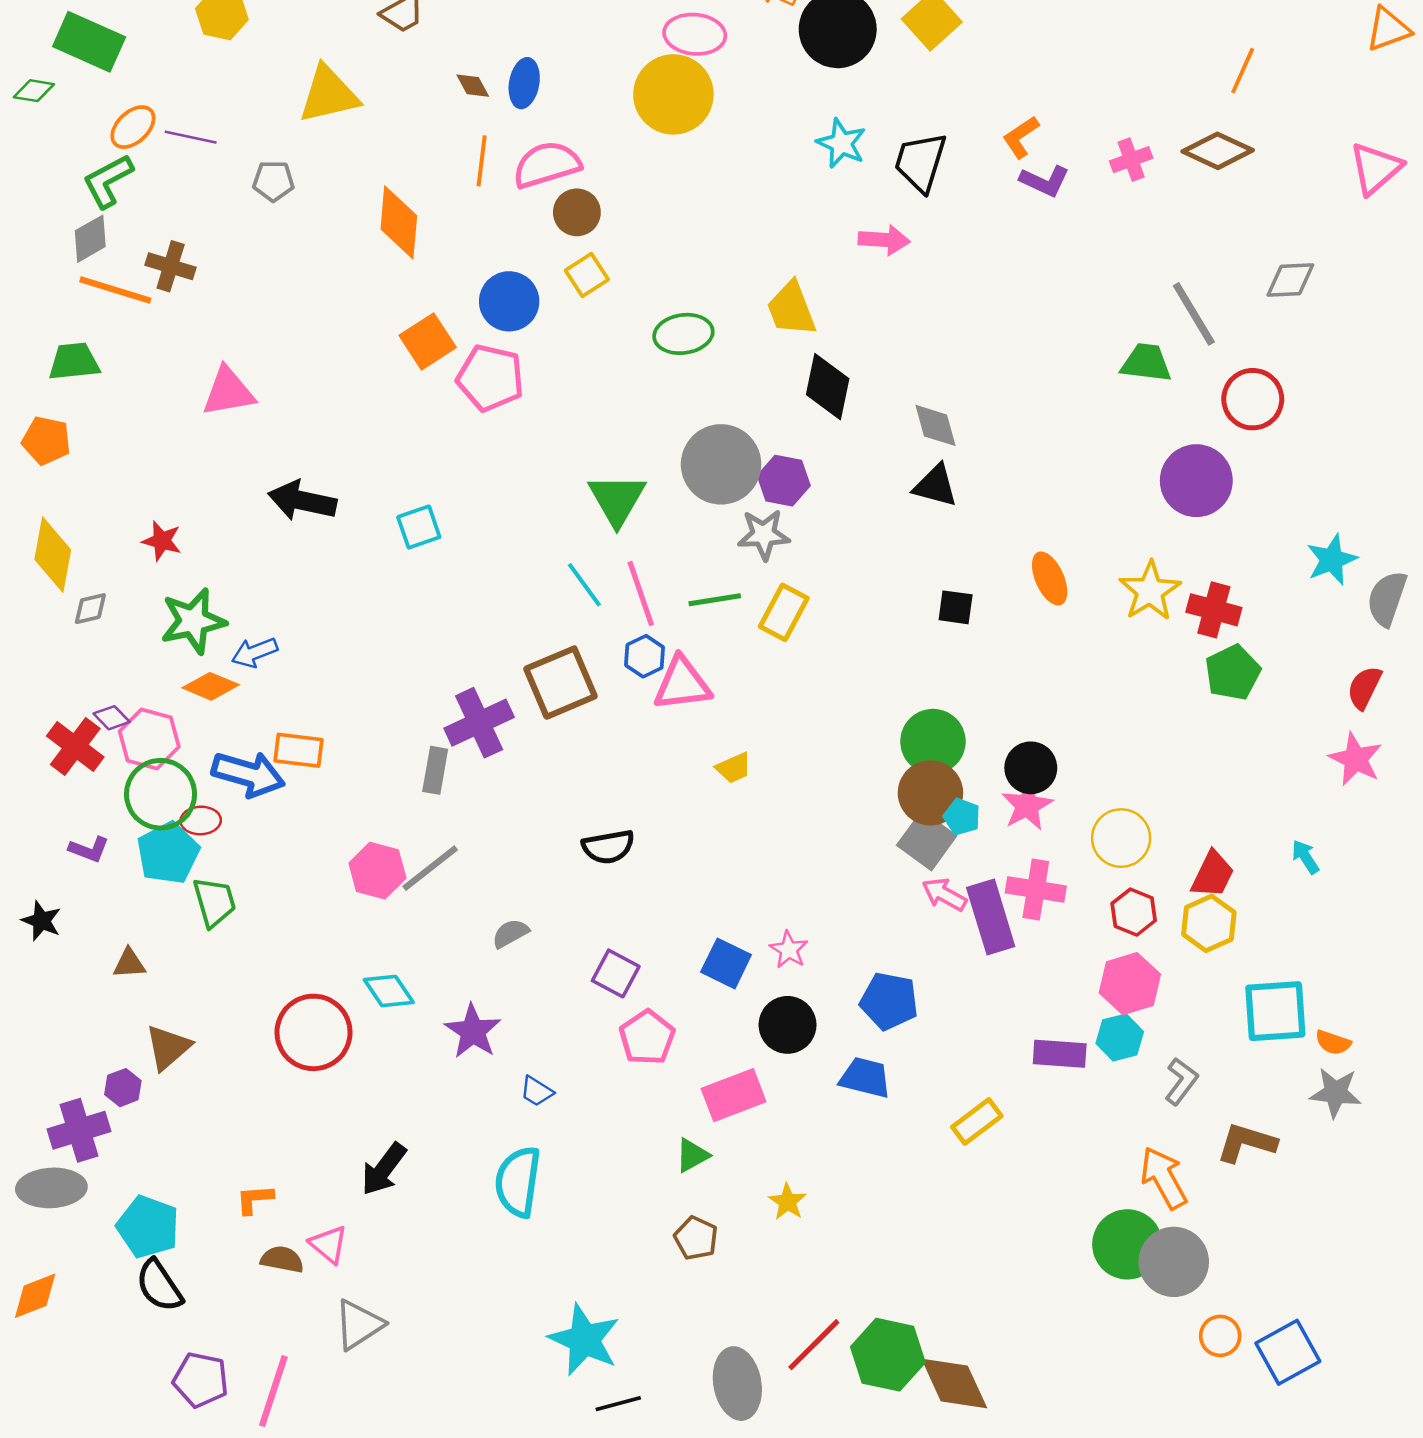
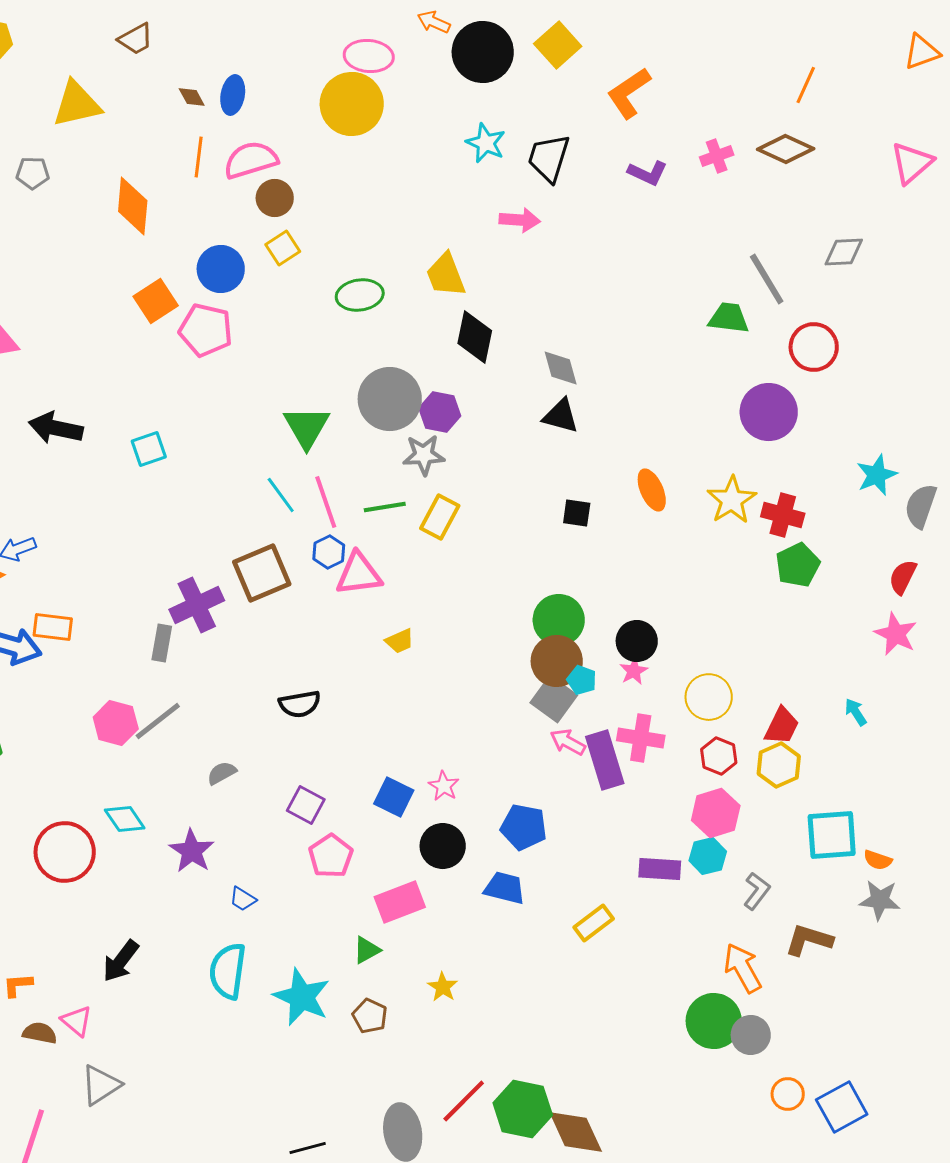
orange L-shape: (1021, 137) -> (629, 93), moved, size x1.5
pink star: (1027, 805) -> (634, 671), size x0.7
gray circle: (1174, 1262) -> (751, 1035), size x0.7
cyan star: (584, 1340) -> (302, 997), moved

